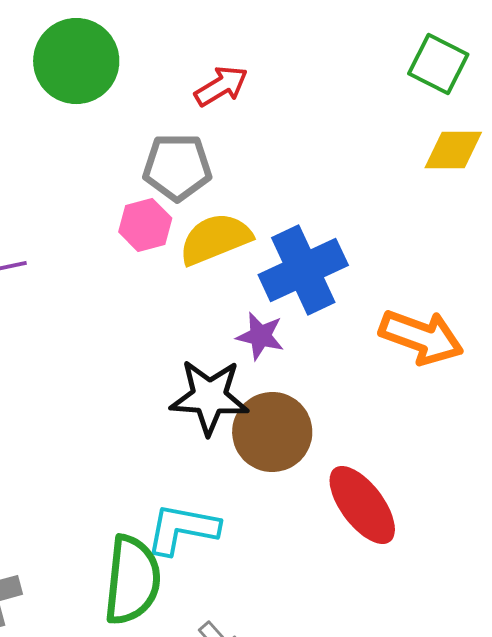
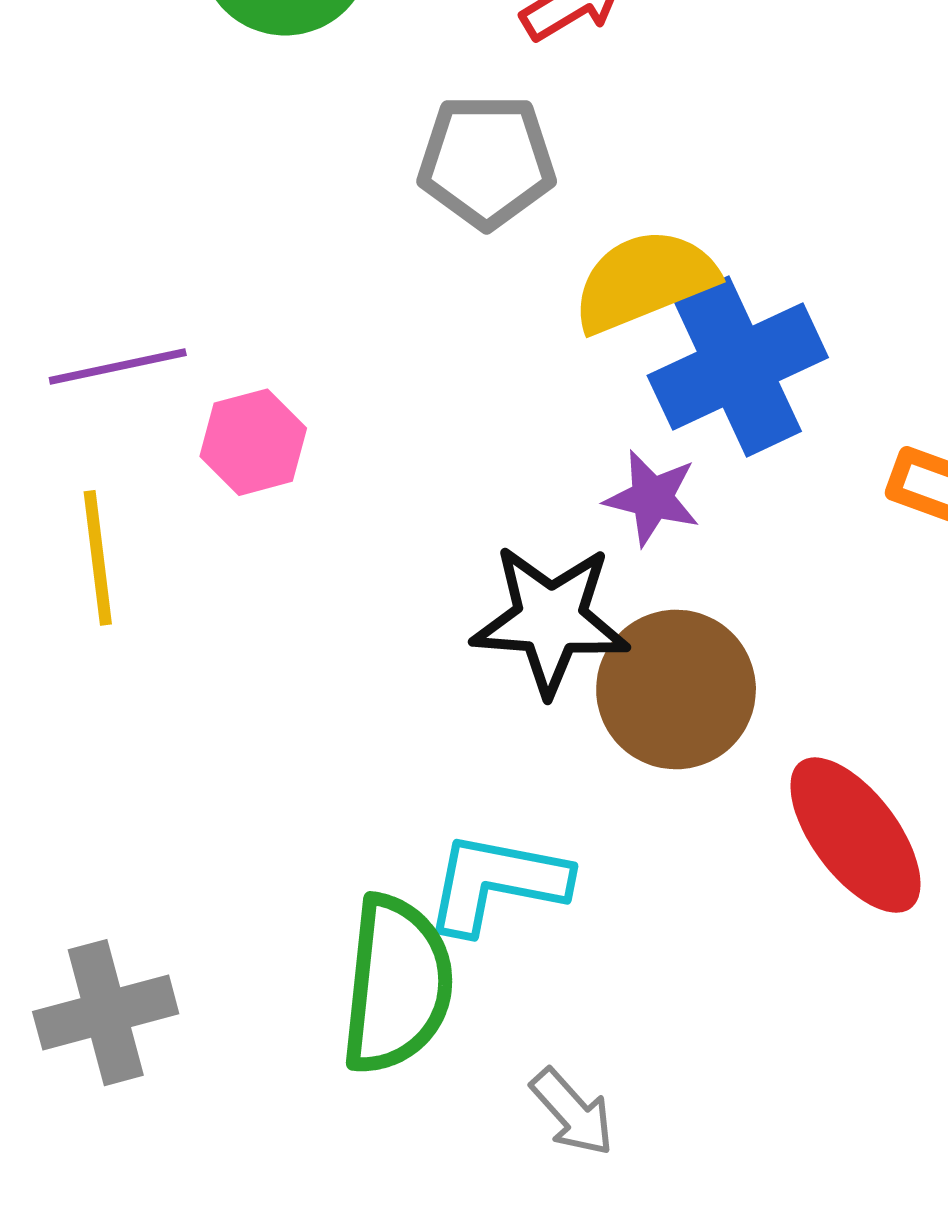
pink hexagon: (145, 225) -> (253, 442), moved
yellow semicircle: (215, 239) -> (644, 281), moved

